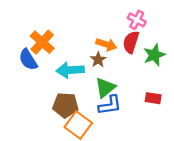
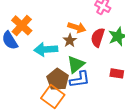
red semicircle: (131, 42) -> (98, 37), moved
brown pentagon: (65, 105) -> (58, 79), moved, turned 30

